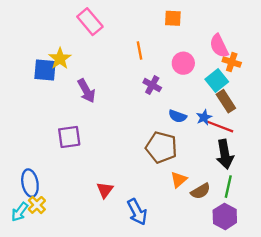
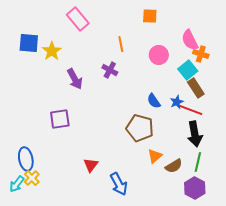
blue square: (45, 70) -> (29, 43), moved
purple cross: (152, 85) -> (110, 70), moved
blue semicircle: (178, 116) -> (154, 101), turned 35

